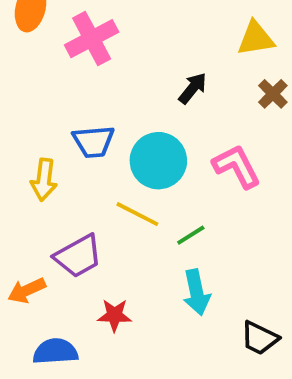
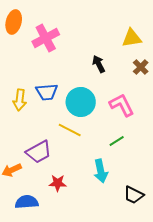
black arrow: (193, 88) -> (99, 64), turned -66
yellow arrow: (44, 180) -> (20, 100), moved
green line: (191, 235) -> (117, 141), moved

